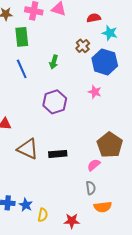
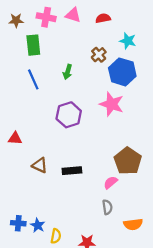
red semicircle: (94, 18) -> (103, 18), moved
pink star: (95, 92) -> (112, 104), size x1.6
brown triangle: (28, 149) -> (40, 165), size x0.7
orange semicircle: (103, 207) -> (133, 224), moved

